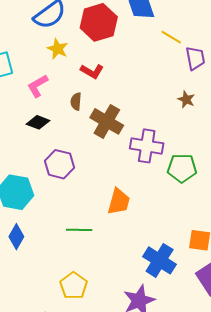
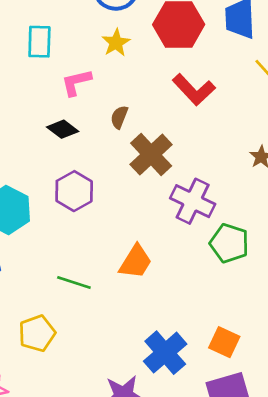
red L-shape: (92, 71) -> (194, 90), moved, size x1.4
yellow pentagon: (74, 286) -> (37, 333), moved

